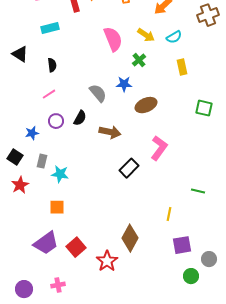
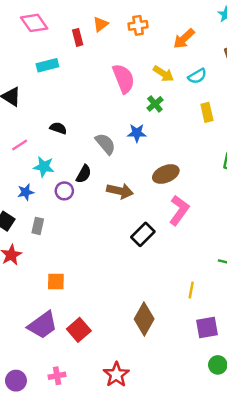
black semicircle: (52, 65) -> (58, 128), moved, turned -64
pink line: (49, 94) -> (20, 145), moved
brown ellipse: (146, 105) -> (166, 174), moved
purple circle: (56, 121) -> (64, 191), moved
cyan star: (60, 174) -> (44, 167), moved
red star: (107, 261) -> (116, 375), moved

